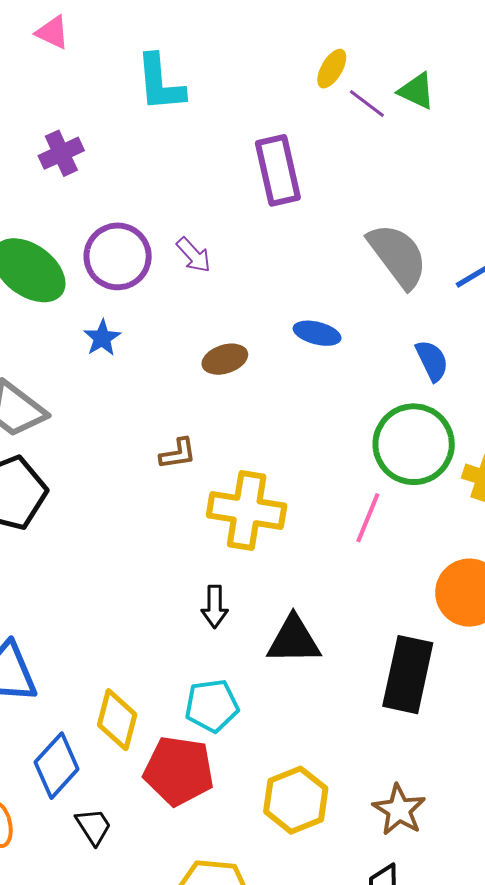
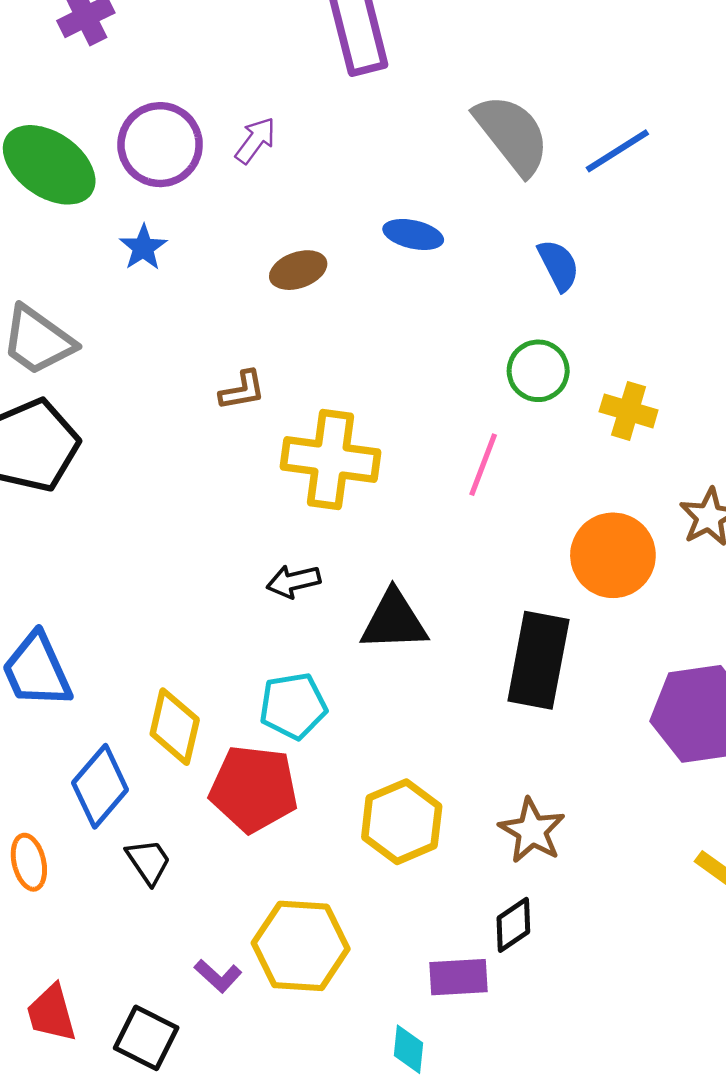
purple arrow: (194, 255) -> (255, 140), turned -99
green circle: (414, 444) -> (538, 371), size x0.6
black arrow: (215, 607) -> (293, 581), turned 78

